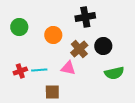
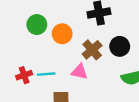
green circle: (19, 27) -> (37, 25), moved

